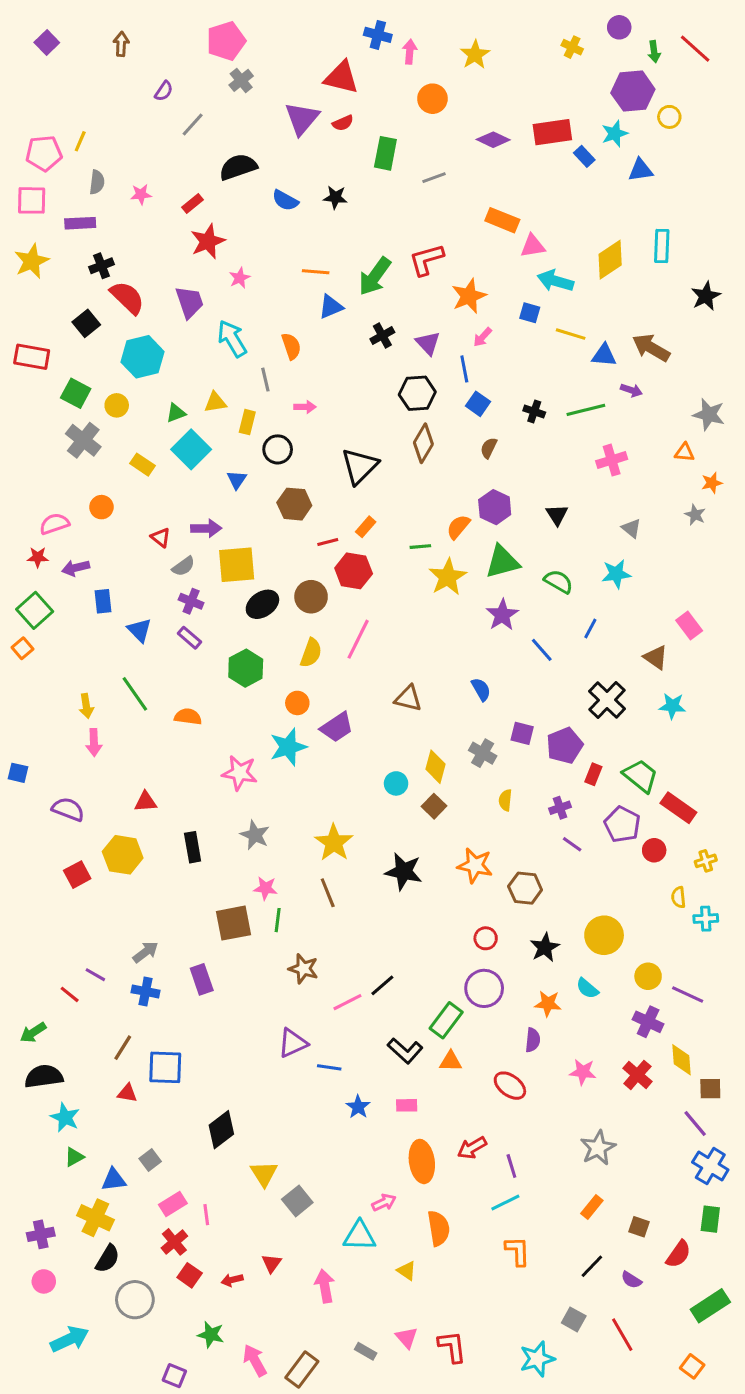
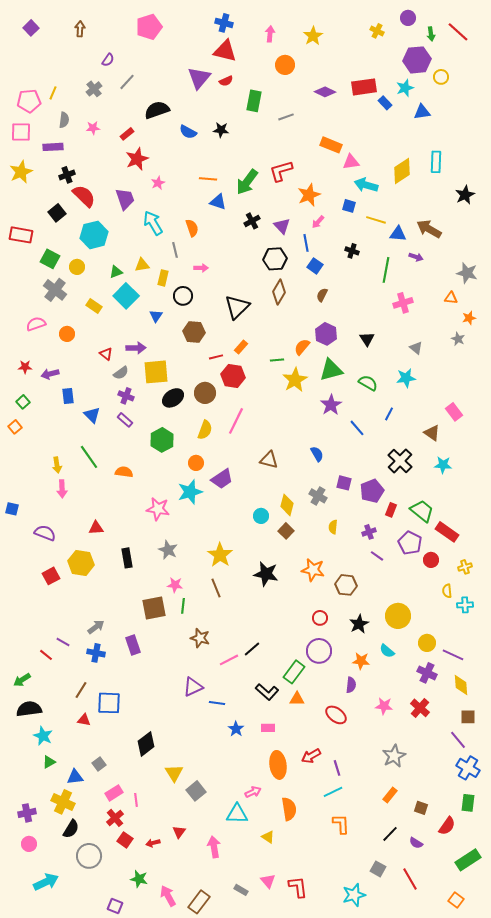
blue cross: (378, 35) -> (224, 23), moved
gray cross: (241, 80) -> (94, 89), moved
blue triangle: (331, 307) -> (218, 202), turned 42
green line: (586, 410) -> (386, 270), turned -65
black cross: (534, 411) -> (352, 251), moved
pink semicircle: (54, 524) -> (36, 324), moved
green square: (35, 610) -> (23, 402), size x0.6
yellow diamond: (681, 1060) -> (461, 685), moved

